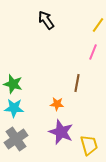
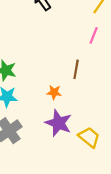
yellow trapezoid: (89, 145) -> (89, 137), turned -35

